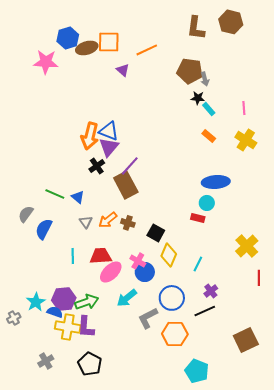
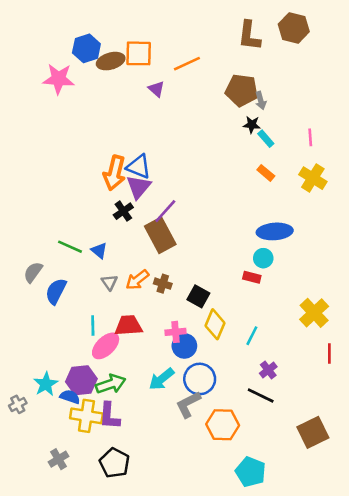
pink cross: (138, 261) -> (175, 332), turned -35
pink ellipse: (111, 272) -> (106, 346), moved
blue circle: (172, 298) -> (200, 379), moved
black line: (205, 311) -> (261, 396), turned 50

